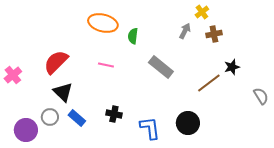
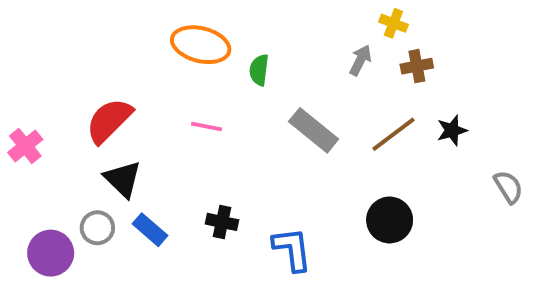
yellow cross: (202, 12) -> (393, 23), turned -32
brown line: (209, 83) -> (393, 134), moved
black circle: (188, 123) -> (390, 220), moved

